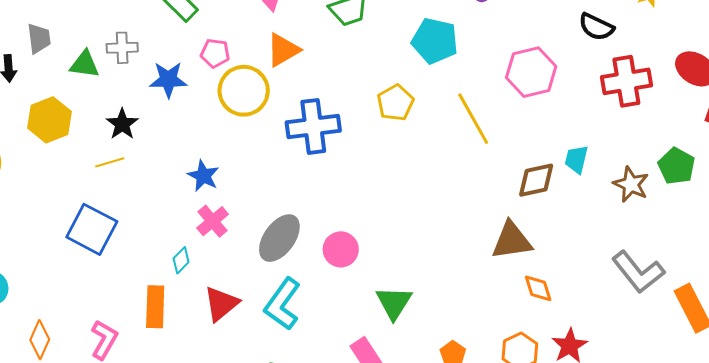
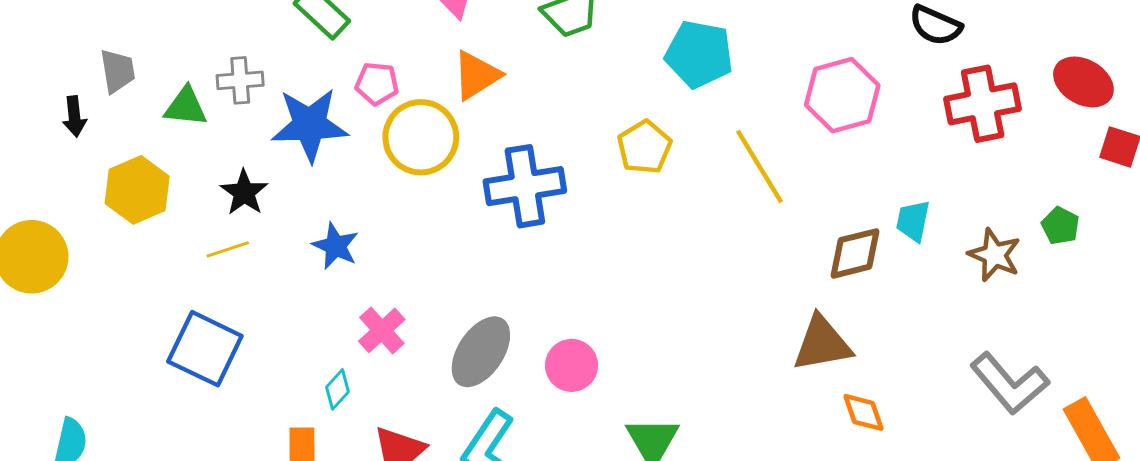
blue star: (168, 80) -> (310, 125), size x1.4
green pentagon: (676, 166) -> (1060, 226), size x0.7
blue star: (203, 176) -> (335, 246), moved

